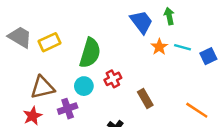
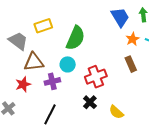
gray trapezoid: (20, 37) -> (18, 41), moved
red cross: (113, 79) -> (96, 77), moved, size x1.5
brown rectangle: (145, 99) -> (131, 64), moved

